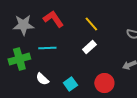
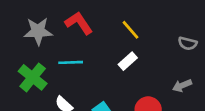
green cross: (19, 59) -> (33, 77), turned -35

